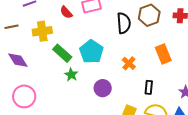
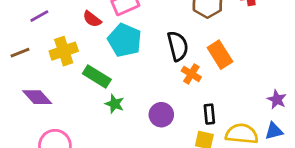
black semicircle: (124, 23) -> (178, 46), moved
cyan pentagon: (91, 52) -> (125, 40), moved
orange rectangle: (163, 54) -> (220, 55), moved
black rectangle: (149, 87) -> (209, 114), moved

